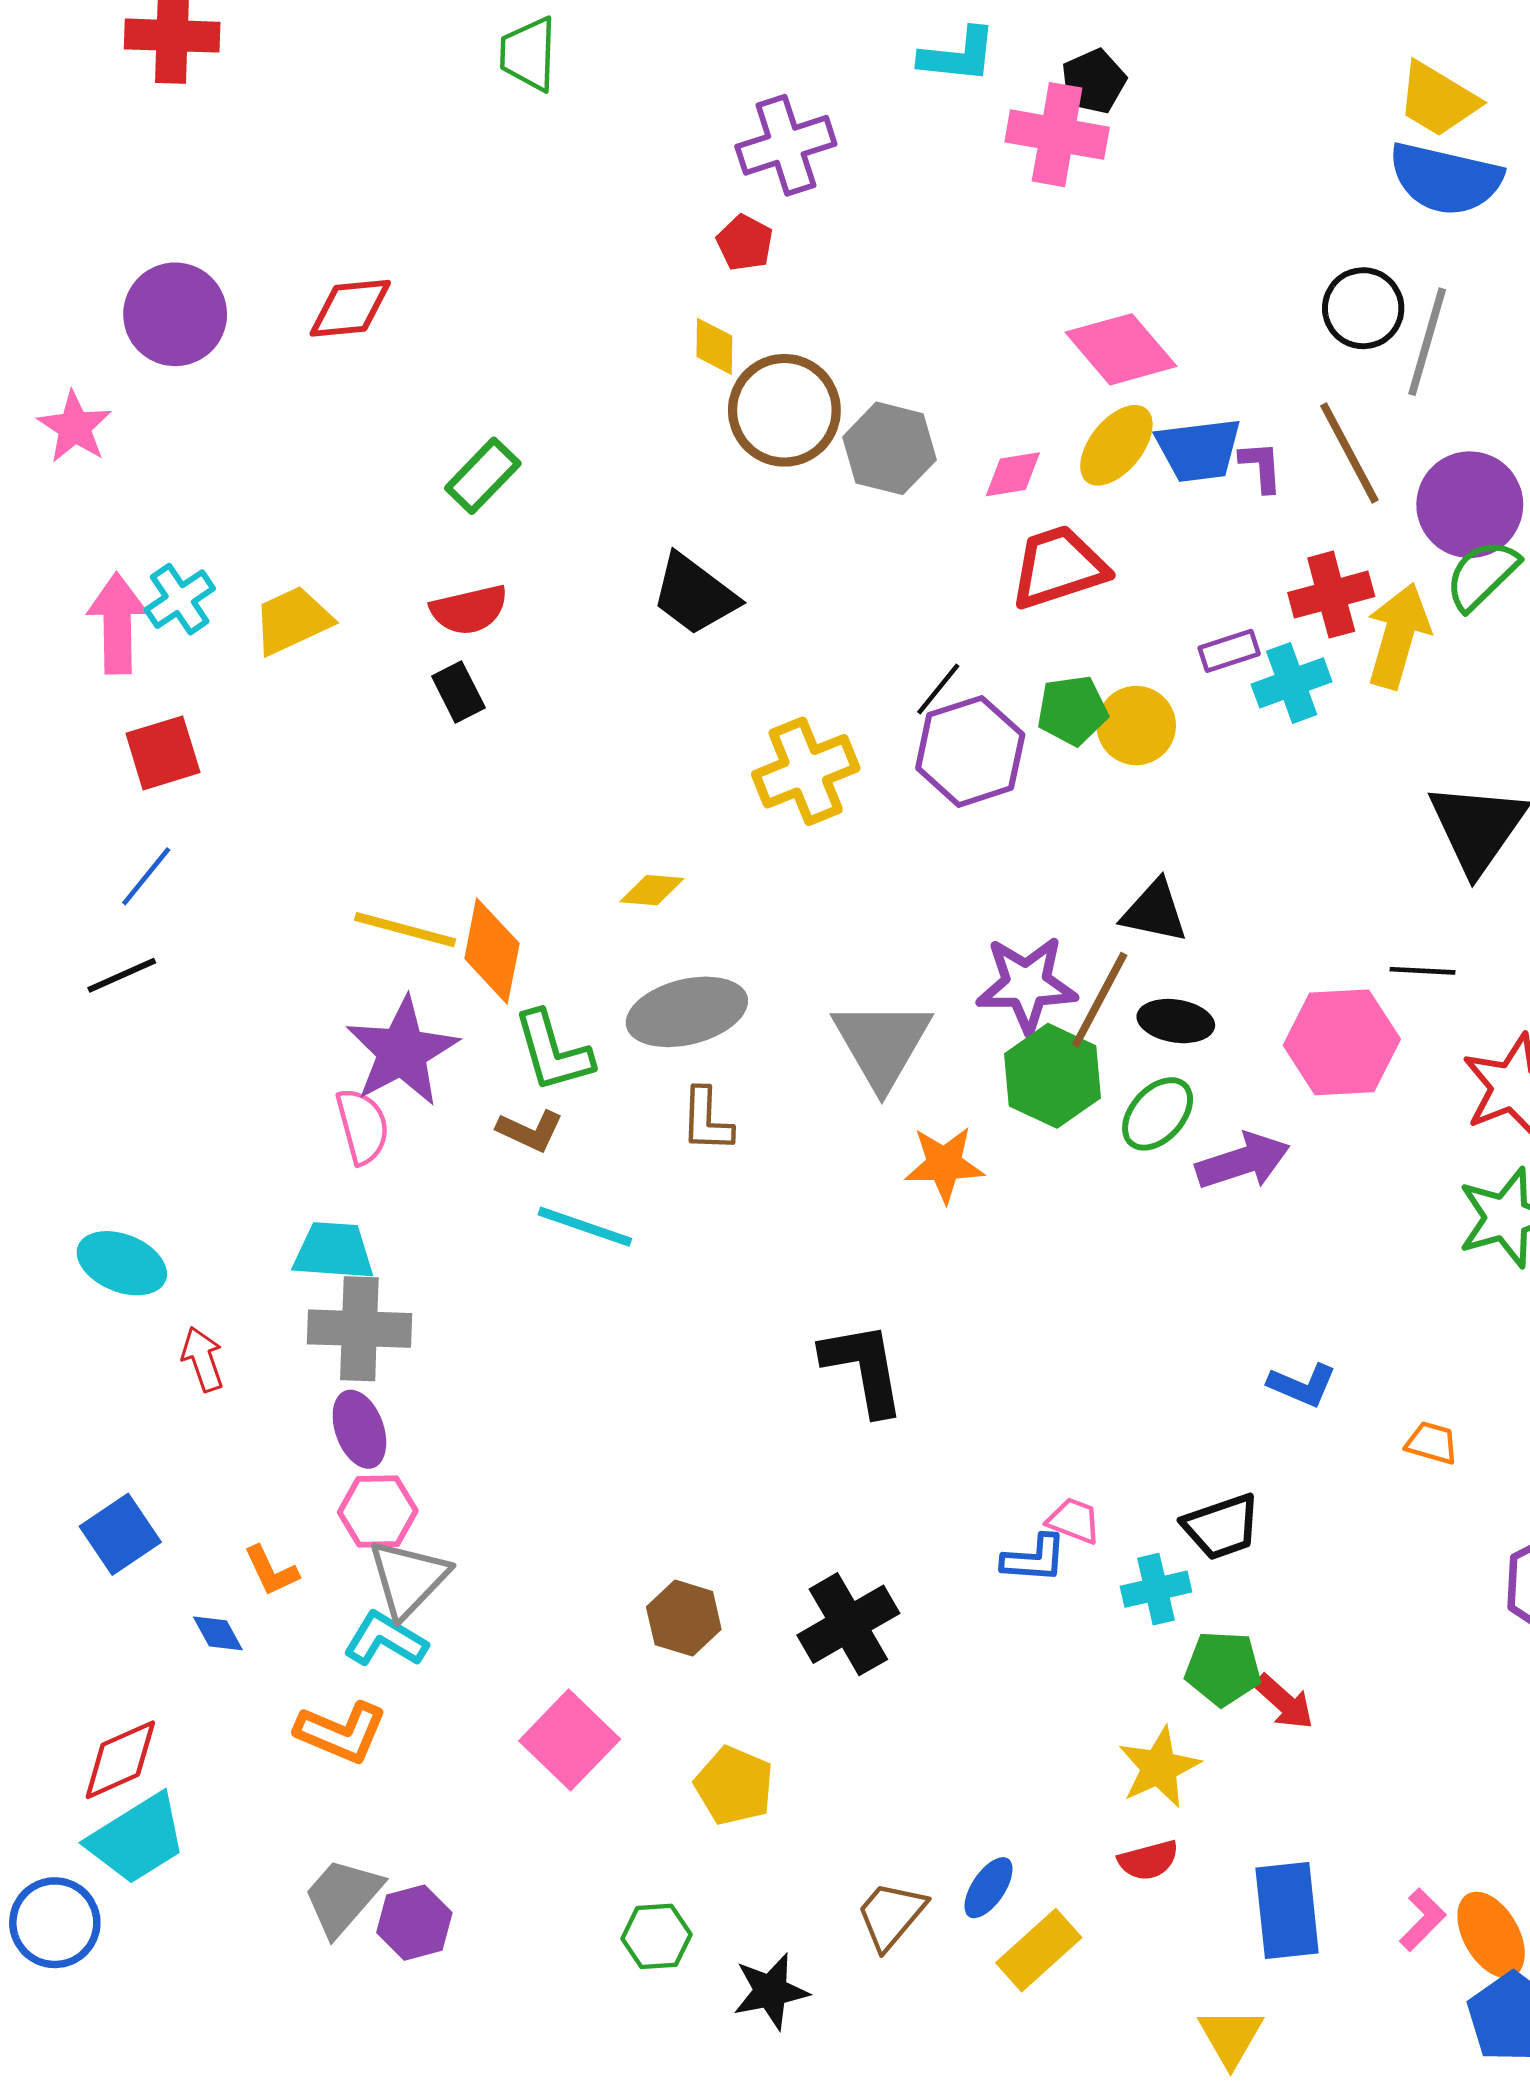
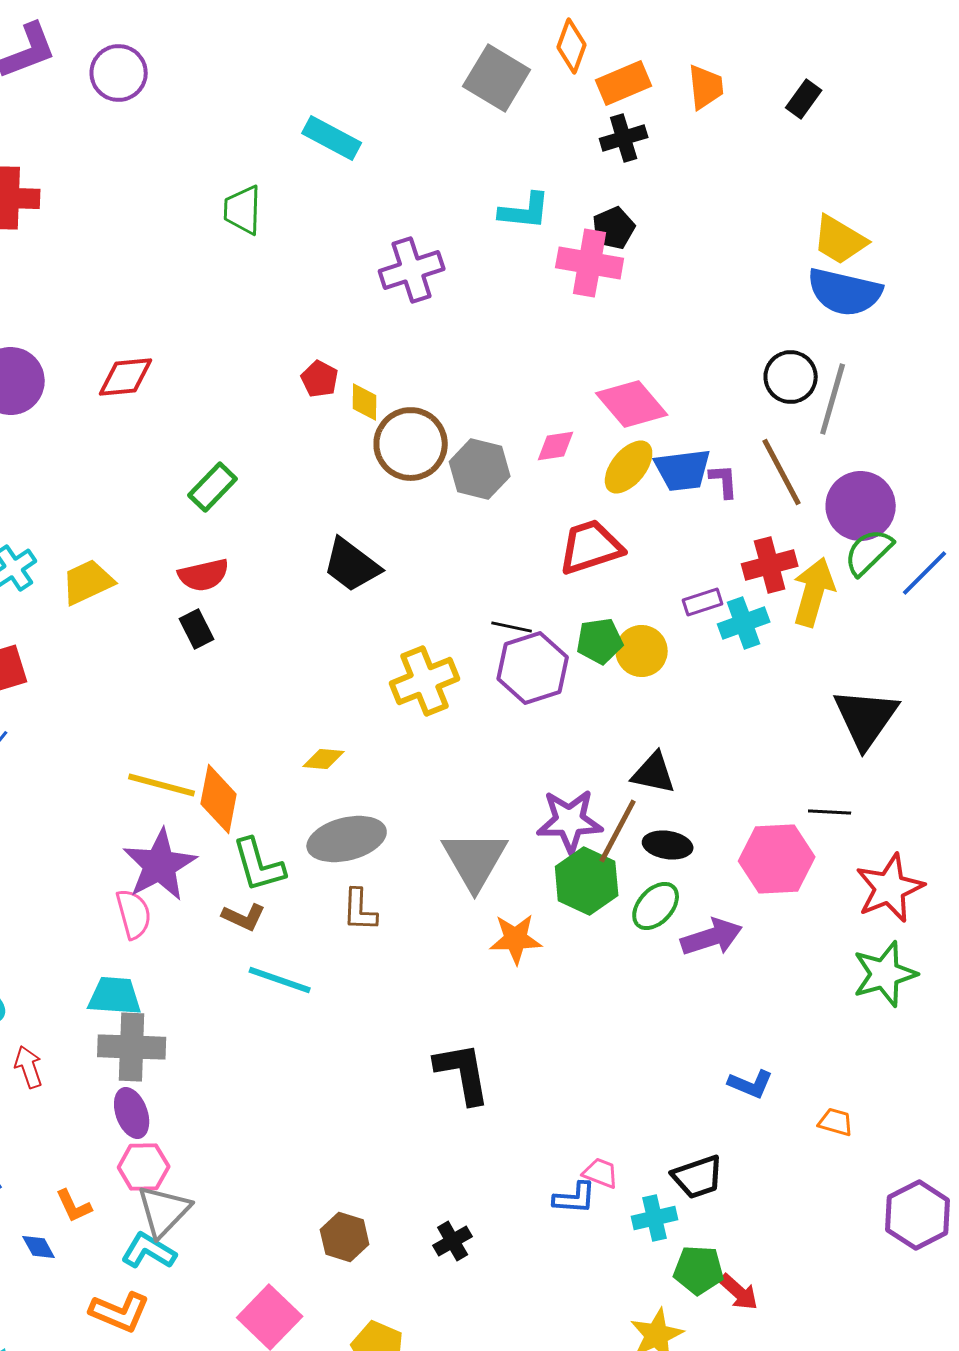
red pentagon: (745, 243) -> (320, 379), moved
pink diamond: (1013, 474) -> (556, 446), moved
black line: (938, 689) -> (512, 627), turned 63
black cross: (848, 1624) -> (453, 1241), size x0.6

